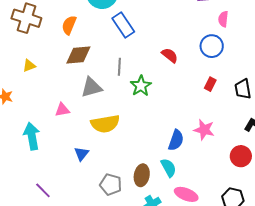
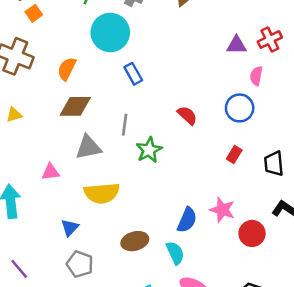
blue rectangle: (123, 25) -> (133, 74), size x0.7
red circle: (241, 156) -> (252, 233), moved
brown ellipse: (142, 175) -> (135, 241), moved, turned 60
gray pentagon: (111, 185) -> (80, 264), moved

